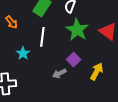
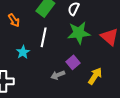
green star: (77, 30) -> (79, 33), turned 30

